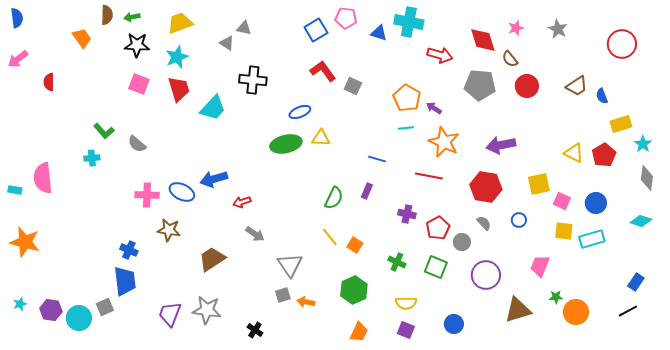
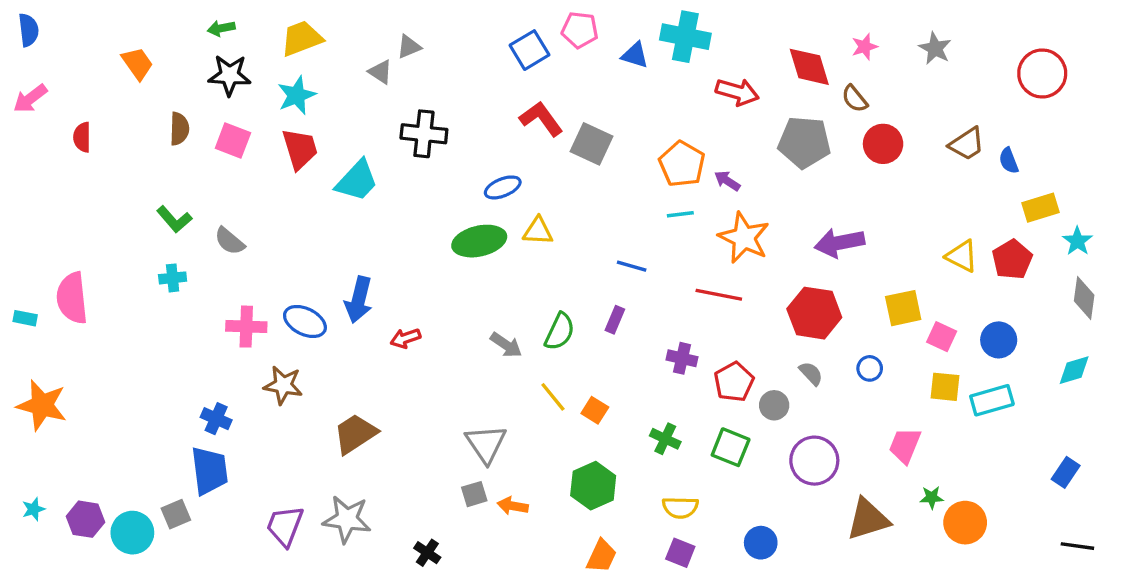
brown semicircle: (107, 15) -> (179, 129), moved
gray triangle: (244, 28) -> (409, 47), turned -35
gray square: (353, 86) -> (591, 144), size x1.4
cyan cross: (92, 158) -> (173, 278), moved
blue arrow: (214, 179) -> (359, 300), turned -60
cyan diamond: (641, 221) -> (1074, 370), turned -35
gray arrow: (255, 234) -> (506, 345), moved
black line: (628, 311) -> (1077, 546), moved, turned 36

